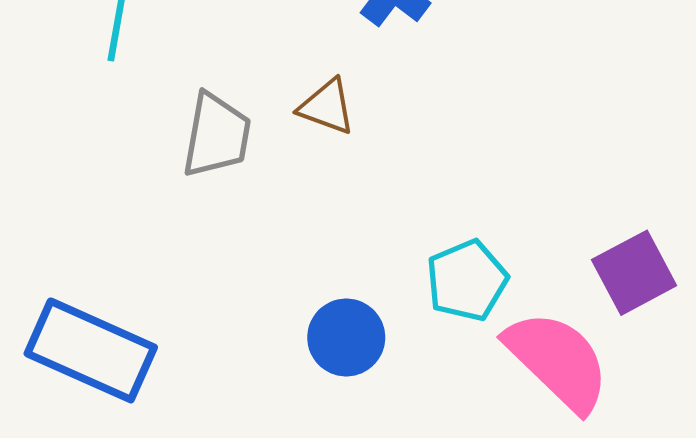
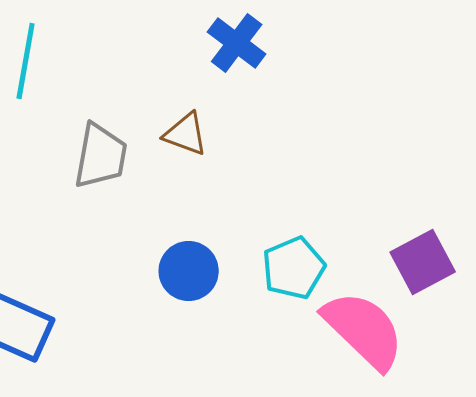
blue circle: (346, 337) -> (189, 271), moved

